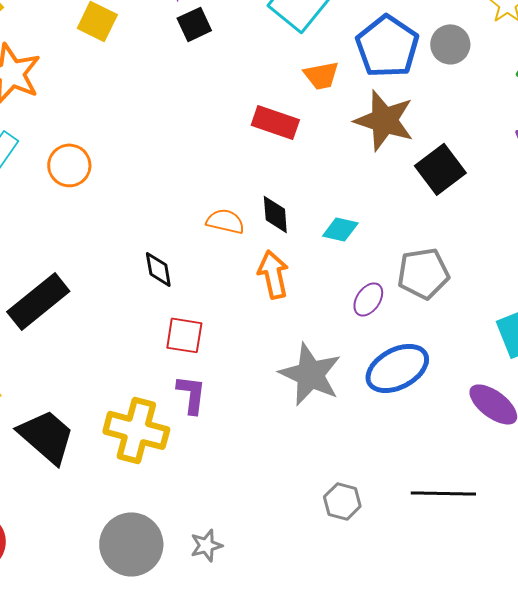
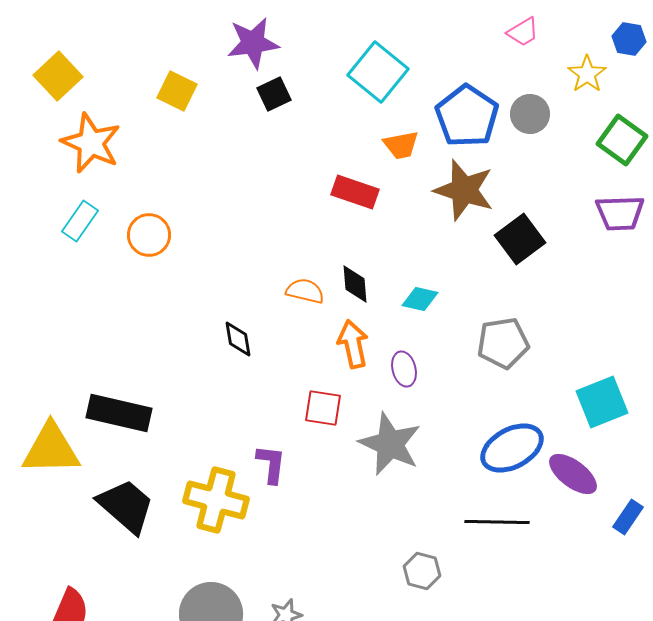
purple ellipse: (368, 299) -> (404, 369), moved, turned -48
black rectangle: (38, 301) -> (119, 413), moved, turned 52
red square: (184, 335) -> (323, 408), moved
blue ellipse: (397, 368) -> (512, 448), moved
black line: (443, 493) -> (497, 522), moved

